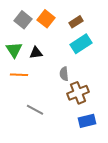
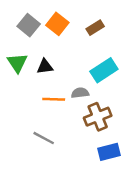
cyan rectangle: (81, 44) -> (104, 70), moved
gray semicircle: (64, 74) -> (80, 93), turned 88
orange line: (19, 75) -> (54, 99), moved

